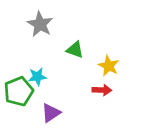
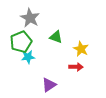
green pentagon: (19, 91) -> (21, 42), moved
purple triangle: (51, 113) -> (49, 85), moved

